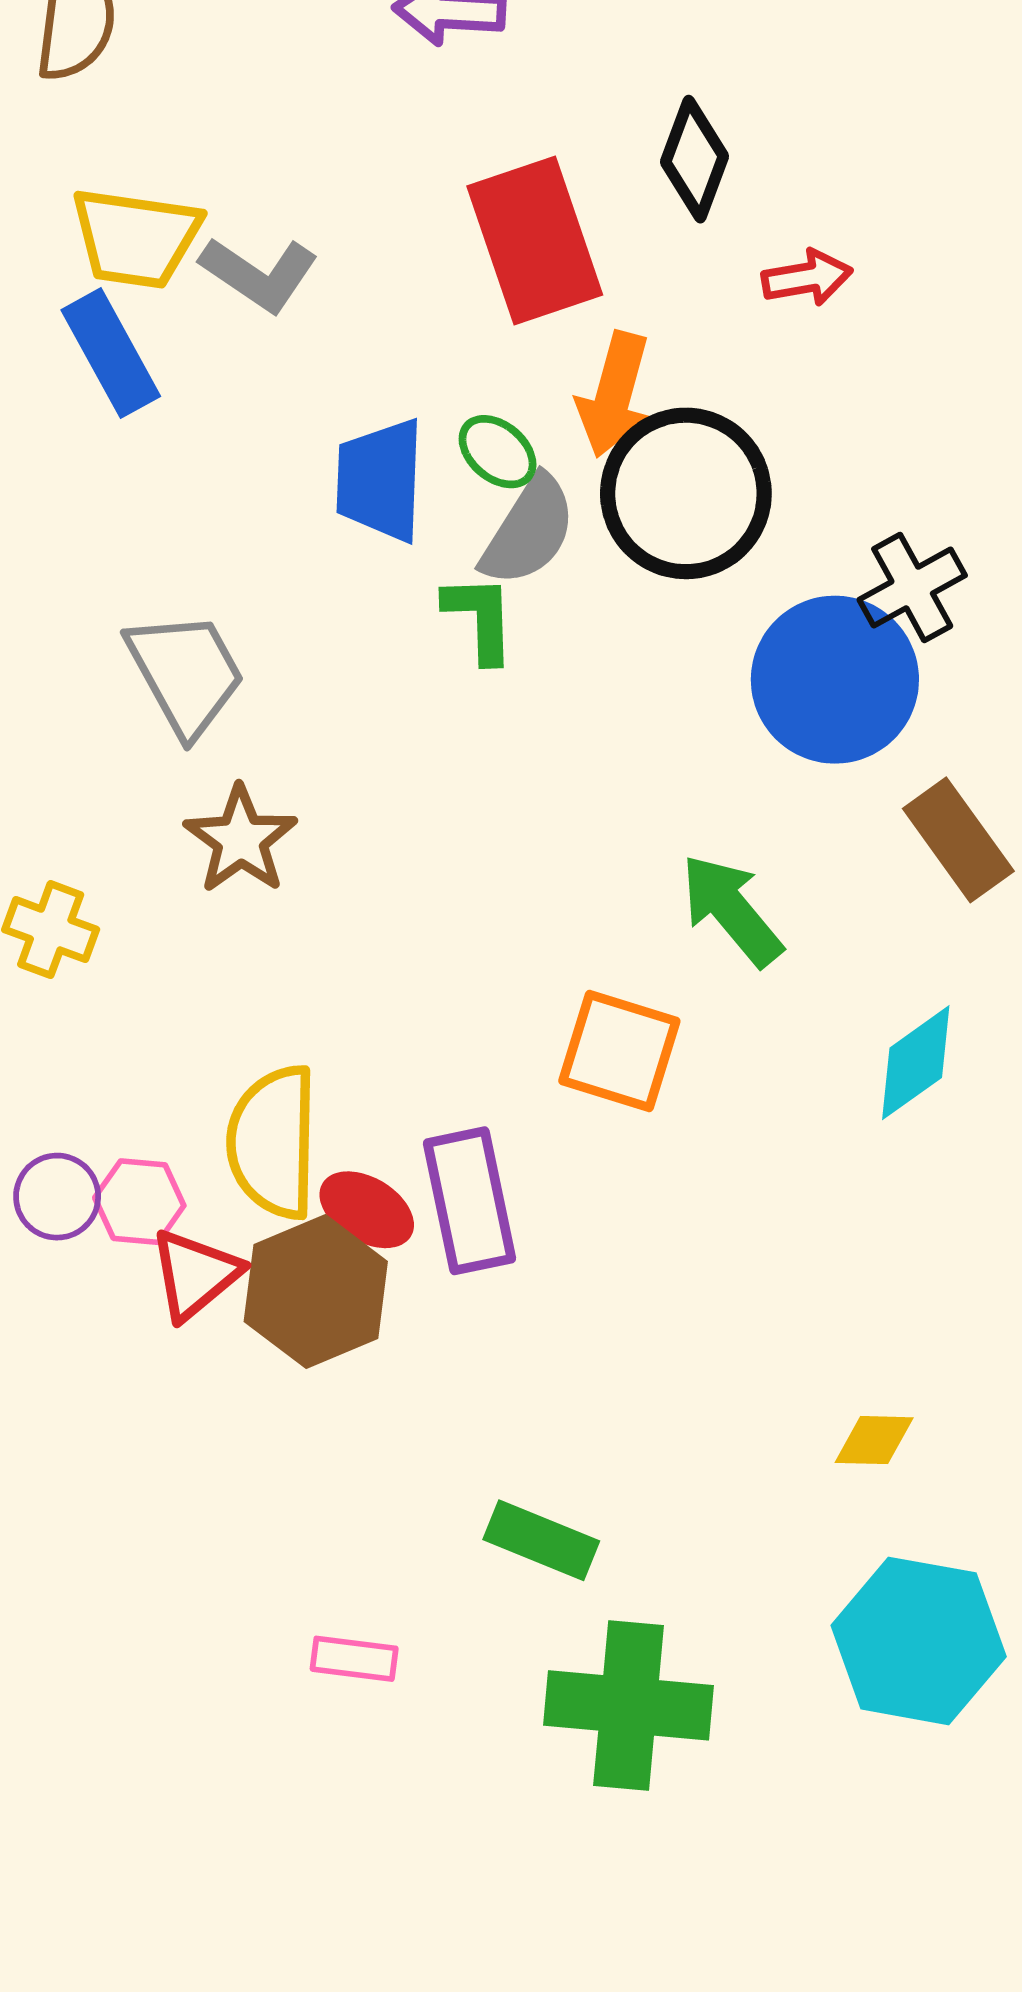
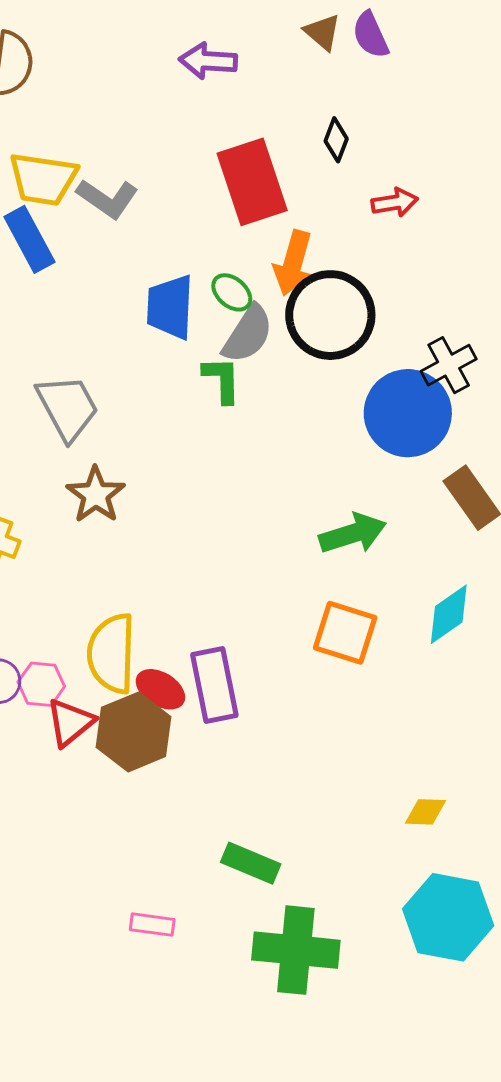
black diamond: (694, 159) -> (336, 140), size x0.7
green arrow: (731, 910) -> (353, 534), turned 112
orange square: (619, 1051) -> (345, 633), moved

